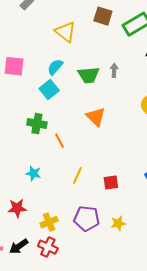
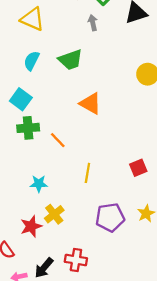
gray arrow: (114, 70) -> (93, 23), moved
cyan square: (49, 89) -> (21, 99), moved
red square: (111, 182) -> (138, 168), moved
yellow cross: (49, 222) -> (54, 214), moved

